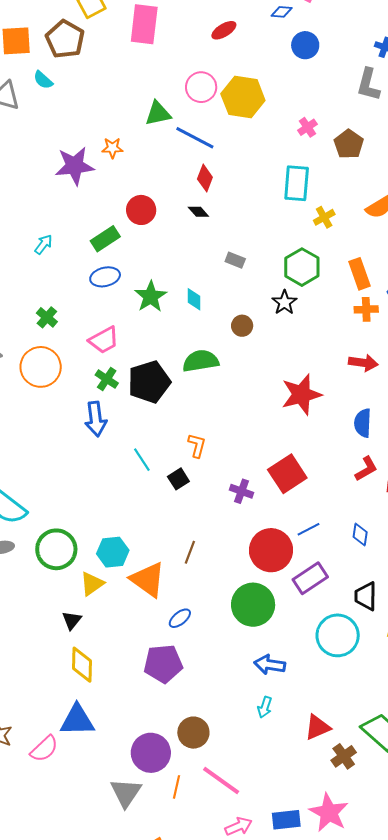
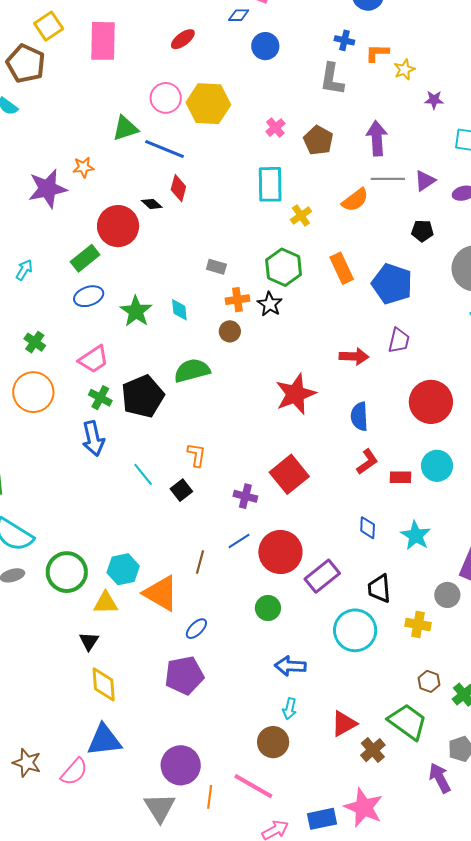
red circle: (141, 210) -> (118, 226), size x1.4
black diamond: (198, 212) -> (152, 204), moved
orange cross: (366, 309) -> (237, 300), moved
blue line: (309, 529) -> (239, 541), moved
yellow triangle: (92, 584) -> (106, 603), turned 40
green circle: (253, 605) -> (268, 608), size x0.6
brown circle: (193, 733) -> (273, 742), moved

